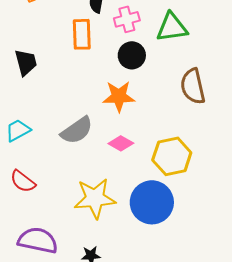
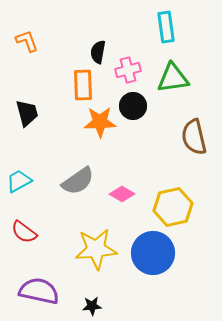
orange star: (119, 96) -> (100, 122), moved

